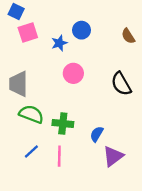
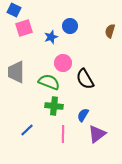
brown semicircle: (128, 36) -> (110, 31), turned 48
black semicircle: (121, 84) -> (85, 79), moved
green semicircle: (31, 114) -> (49, 82), moved
pink line: (59, 156) -> (63, 134), moved

